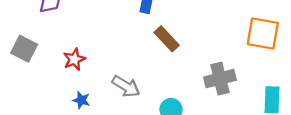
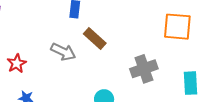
gray arrow: (126, 86) -> (63, 52), moved

